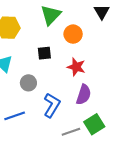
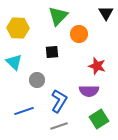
red star: (76, 67) -> (97, 66), moved
purple semicircle: (84, 95) -> (89, 91), turned 72
gray line: (71, 132) -> (59, 126), moved

